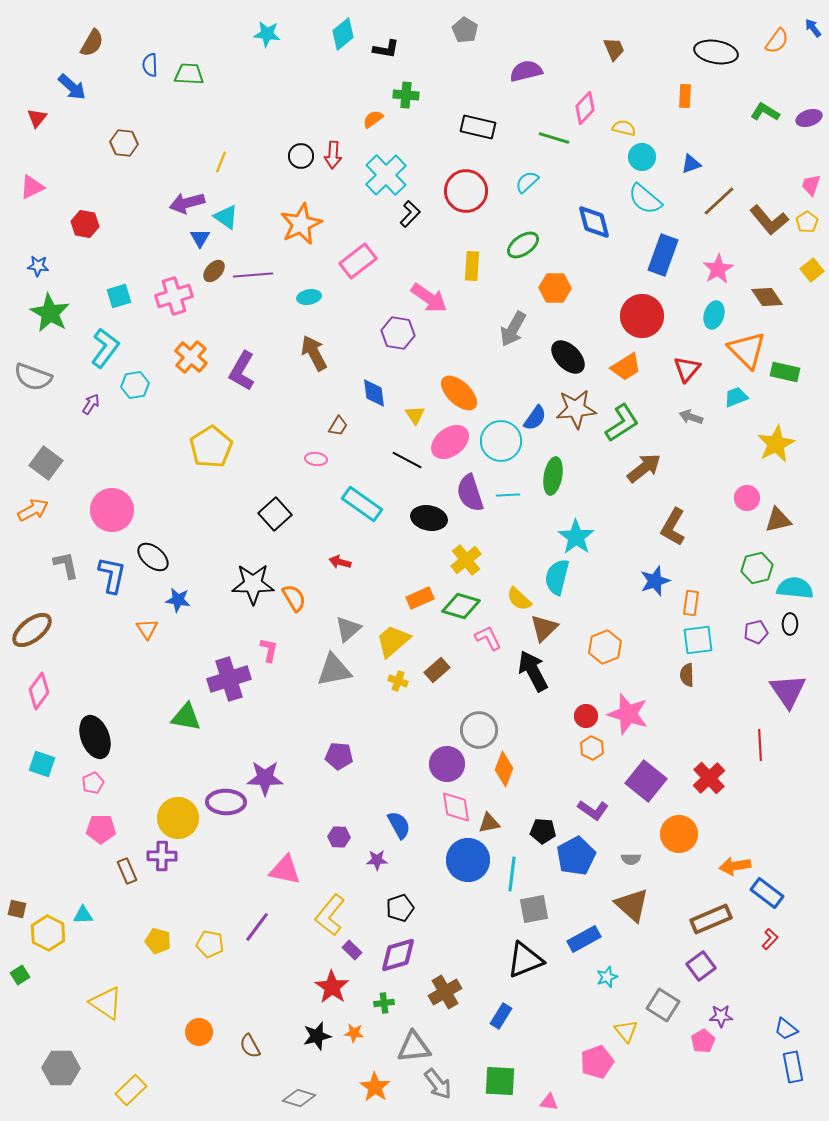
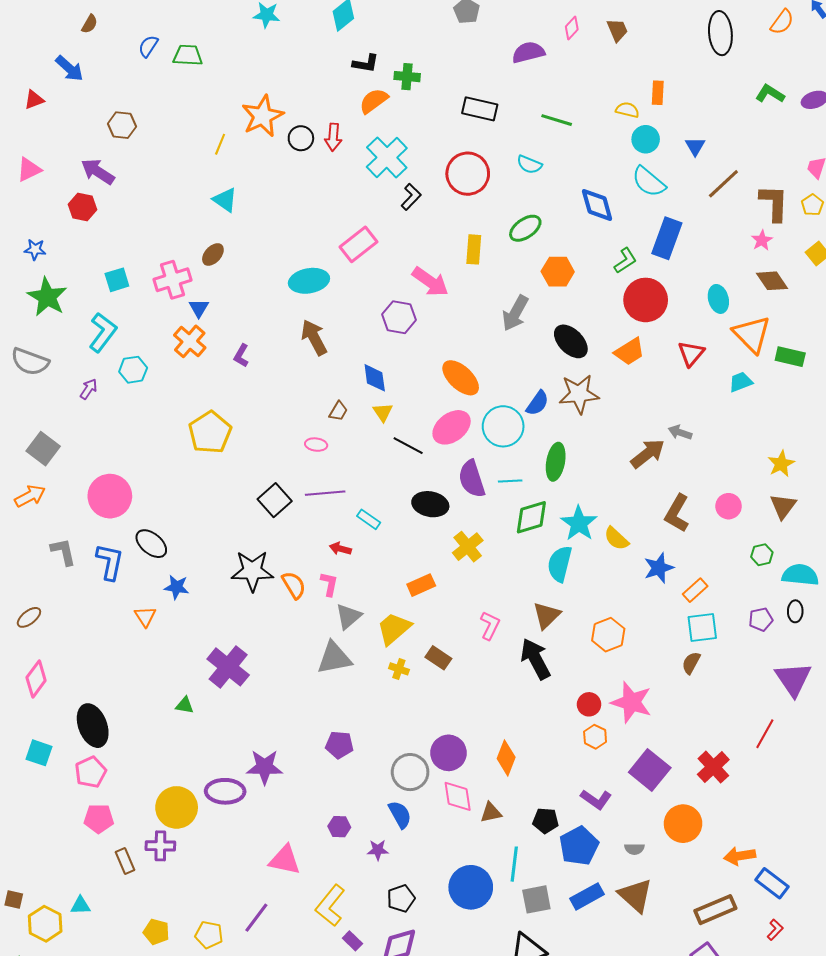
brown semicircle: (92, 43) -> (90, 24), size x0.7
black L-shape: (386, 49) -> (366, 63), moved
black ellipse: (716, 52) -> (720, 33), turned 75
blue semicircle: (150, 65) -> (148, 46), turned 35
orange rectangle: (685, 96) -> (658, 93), moved
pink diamond: (585, 108) -> (572, 28), moved, size x0.7
red triangle: (37, 118) -> (34, 100), turned 30
orange semicircle: (373, 119) -> (374, 101), size x1.4
blue triangle: (691, 164) -> (695, 146), turned -40
cyan semicircle: (527, 182) -> (529, 165), turned -115
purple arrow: (187, 203) -> (98, 172), moved, turned 48
brown L-shape: (769, 220) -> (774, 203), turned -138
orange star: (301, 224) -> (262, 116), moved
blue triangle: (200, 238) -> (199, 308), moved
pink star: (718, 269) -> (762, 240), moved, size x0.7
purple line: (253, 275) -> (325, 493), moved
cyan ellipse: (309, 297) -> (309, 281), size x1.6
cyan ellipse: (714, 315) -> (718, 299), turned -32
purple L-shape: (242, 371) -> (241, 356), size x0.6
yellow triangle: (415, 415) -> (383, 412), moved
gray arrow: (691, 417) -> (680, 432), moved
green L-shape: (622, 423) -> (625, 261), moved, size x0.7
yellow star: (776, 444) -> (781, 464), moved, size x0.7
pink circle: (747, 498) -> (729, 506), moved
cyan rectangle: (362, 504) -> (369, 519), moved, size x0.6
brown triangle: (778, 520) -> (783, 506), turned -40
green hexagon: (757, 568) -> (762, 555), size x0.7
yellow semicircle: (519, 599) -> (616, 539), moved
orange rectangle: (691, 603) -> (695, 590), turned 40
green diamond: (461, 606) -> (531, 517), moved, turned -33
brown ellipse: (32, 630) -> (29, 617), size x0.6
pink L-shape: (488, 638) -> (490, 625), turned 52
pink L-shape: (269, 650) -> (329, 584), moved
brown rectangle: (437, 670) -> (438, 658), turned 75
brown semicircle: (687, 675) -> (691, 663), turned 30
purple cross: (229, 679) -> (228, 667), turned -33
green triangle: (186, 717) -> (185, 705), size x0.6
gray circle: (479, 730) -> (410, 772), moved
red line: (760, 745) -> (765, 734), turned 32
pink pentagon: (93, 783) -> (91, 772), size x1.4
blue circle: (468, 860) -> (471, 887), moved
blue rectangle: (584, 939) -> (587, 896), moved

